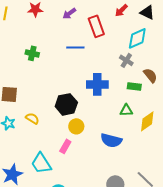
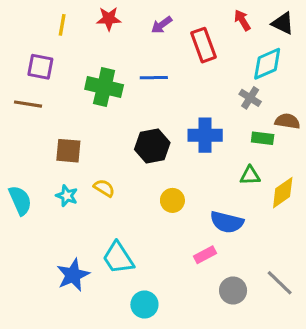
red arrow: (121, 10) -> (242, 20), turned 104
blue line: (75, 47) -> (154, 78), moved
green cross: (32, 53) -> (104, 87), size x1.6
brown semicircle: (150, 75) -> (287, 121), turned -42
black hexagon: (66, 104) -> (152, 146), moved
pink rectangle: (65, 146) -> (205, 255), moved, turned 32

